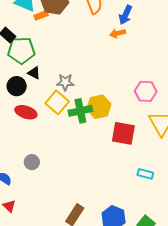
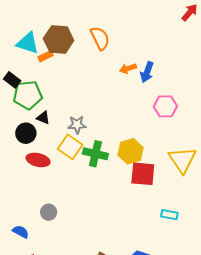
blue arrow: (125, 15) -> (147, 72), moved
pink hexagon: (146, 91) -> (165, 106), moved
yellow hexagon: (99, 107) -> (131, 151), moved
green cross: (80, 111) -> (95, 154), turned 30

